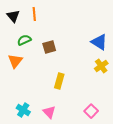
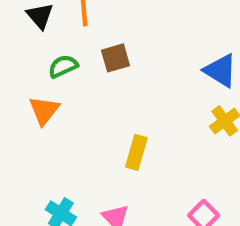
brown square: (49, 47) -> (115, 58), moved

